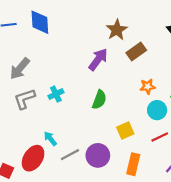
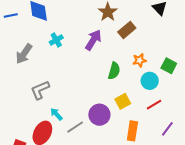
cyan cross: (56, 94) -> (56, 40), moved
gray L-shape: (25, 99) -> (40, 90), moved
green semicircle: (99, 100) -> (114, 71), moved
purple circle: (98, 155) -> (99, 115), moved

